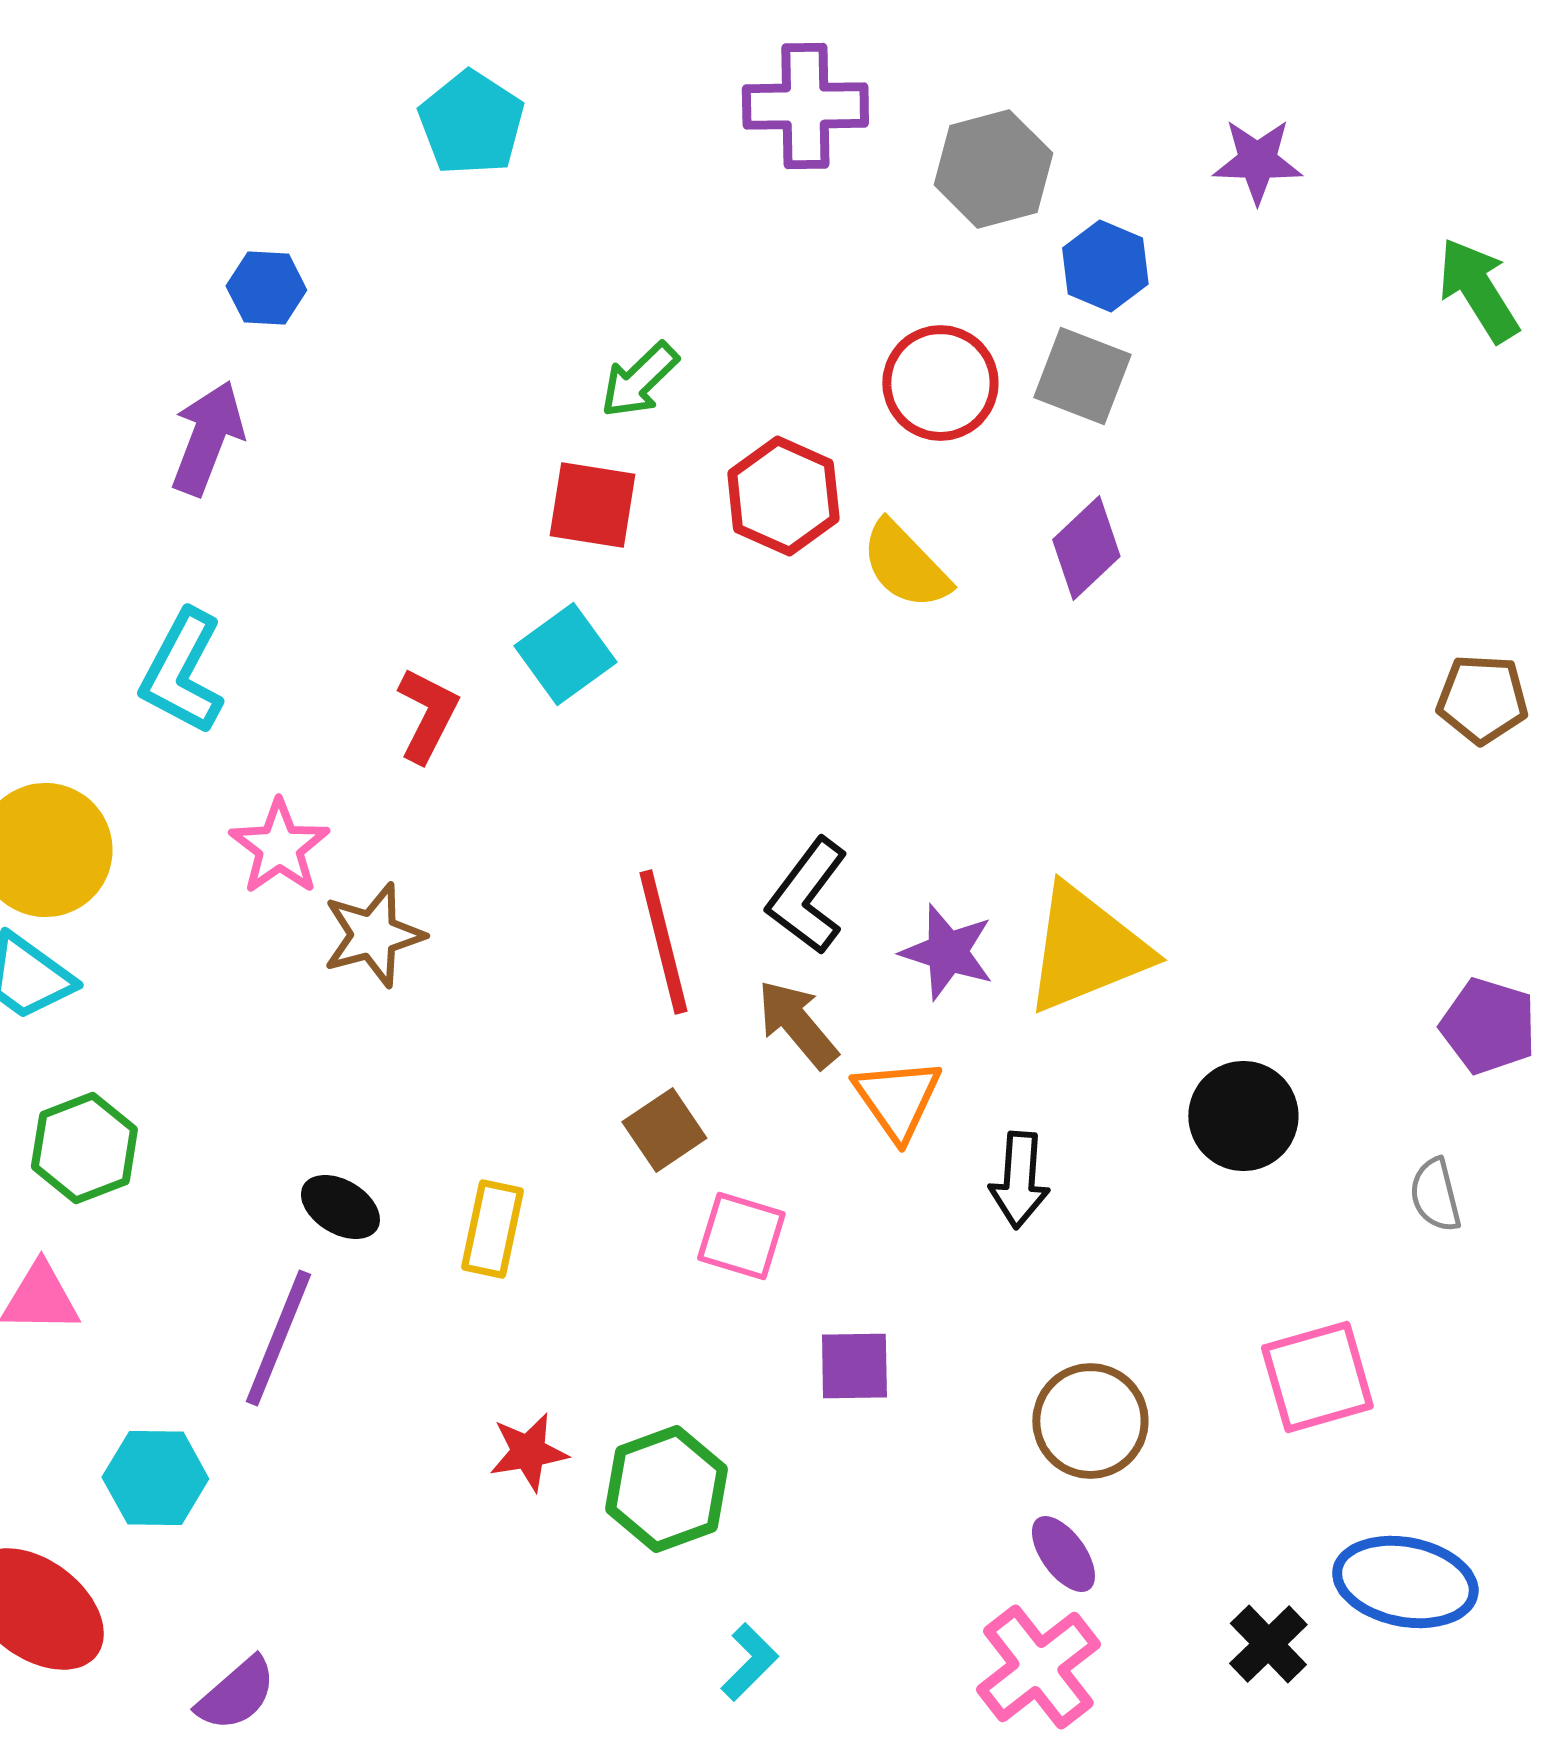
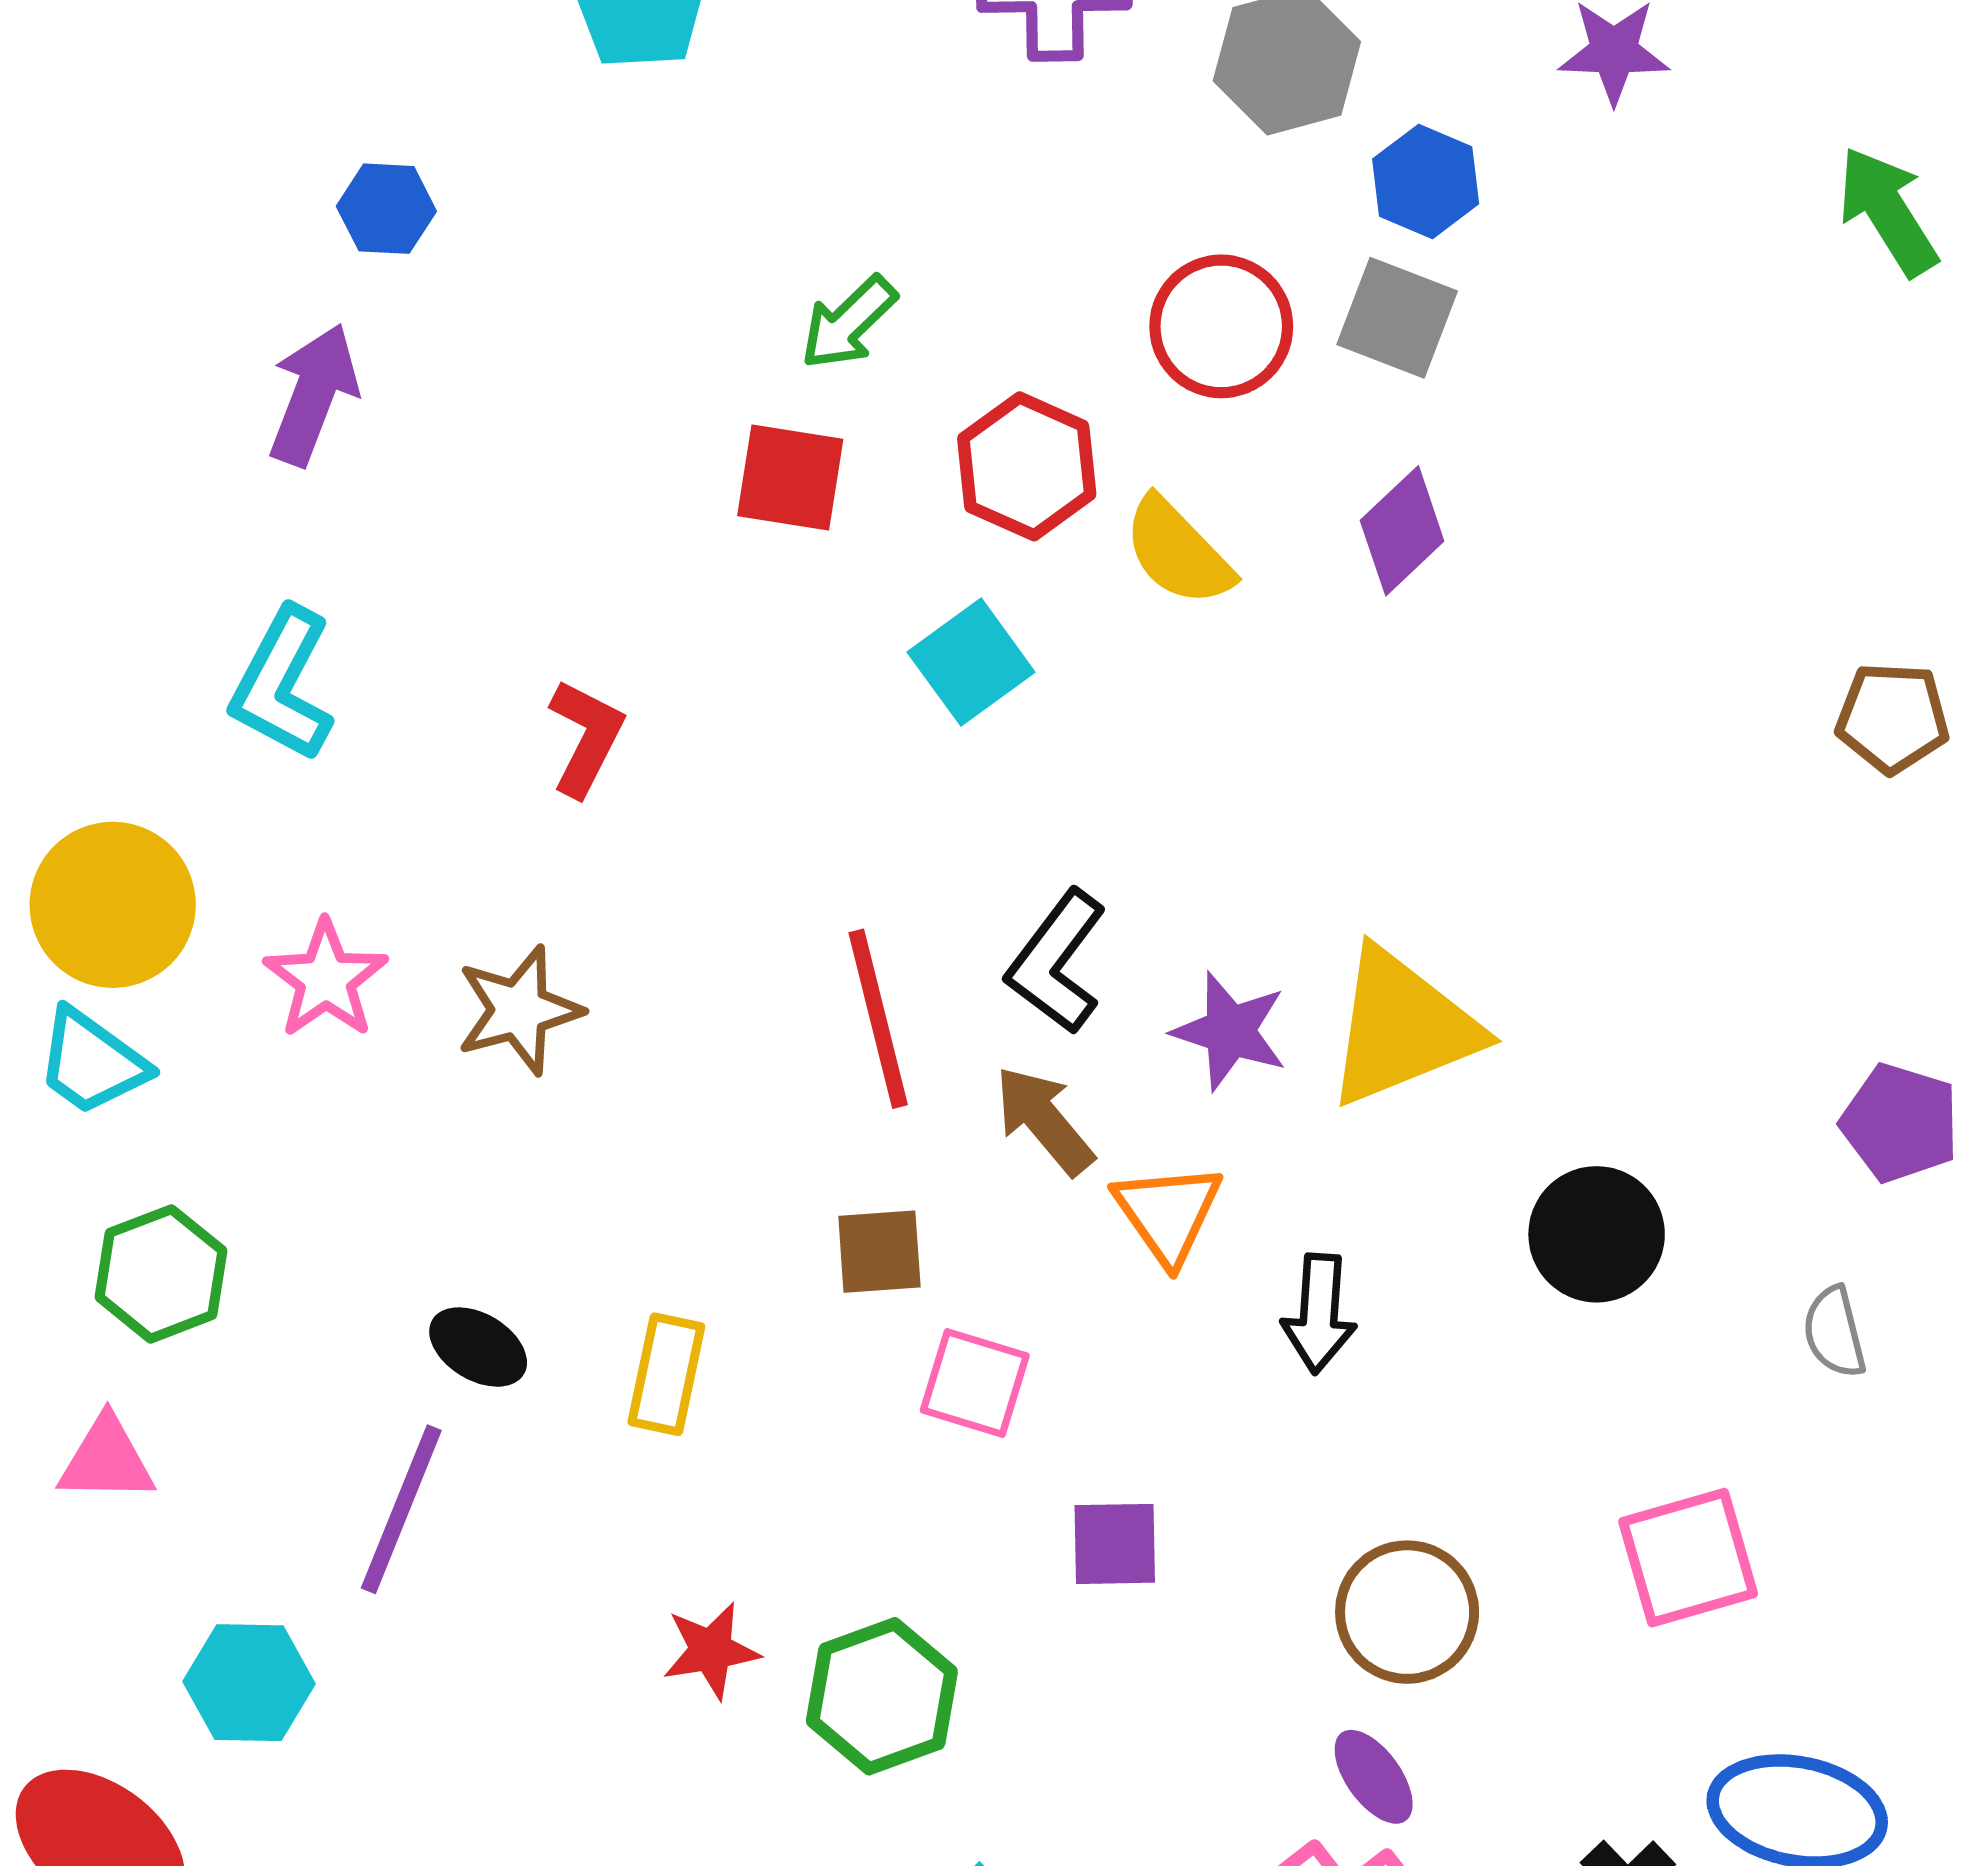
cyan square: (565, 654) -> (971, 662), moved
pink star: (279, 847) -> (326, 979), moved
brown square: (664, 1130) -> (879, 1252), turned 30

